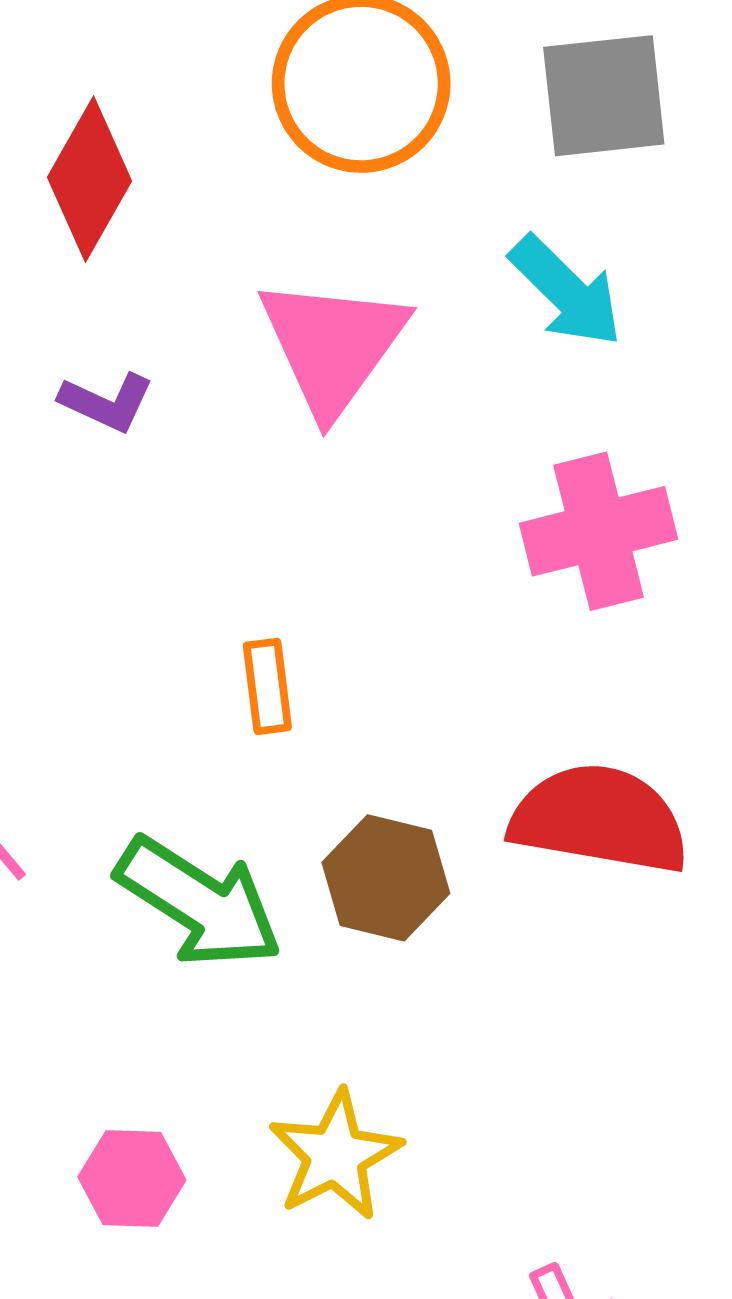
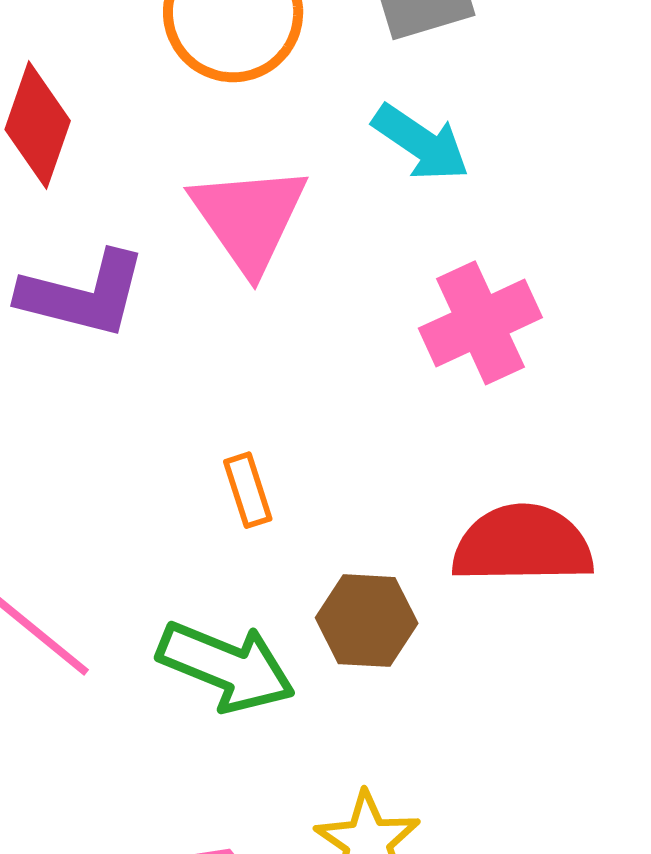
purple L-shape: (107, 402) -> (83, 294), size x1.8

